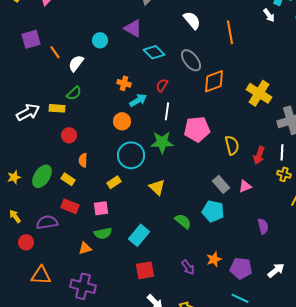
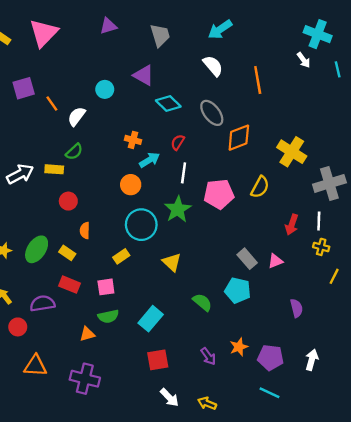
green star: (162, 142) -> (178, 209), turned -30
yellow semicircle: (232, 145) -> (260, 187), moved, turned 42
white arrow: (276, 270) -> (312, 360), turned -36

